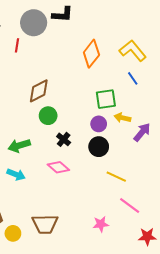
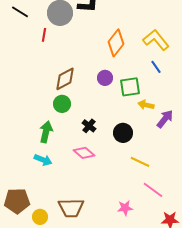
green circle: (48, 116) -> (62, 104), moved
purple circle: (99, 124) -> (105, 78), moved
green arrow: (19, 146) -> (46, 132), turned 120

